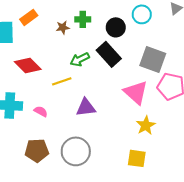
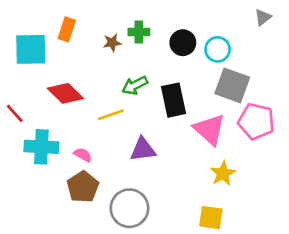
cyan circle: (142, 14) -> (218, 49), moved
orange rectangle: (29, 17) -> (67, 29), turned -36
black rectangle: (109, 54) -> (174, 100), moved, turned 30
brown pentagon: (37, 150) -> (83, 187), moved, turned -30

